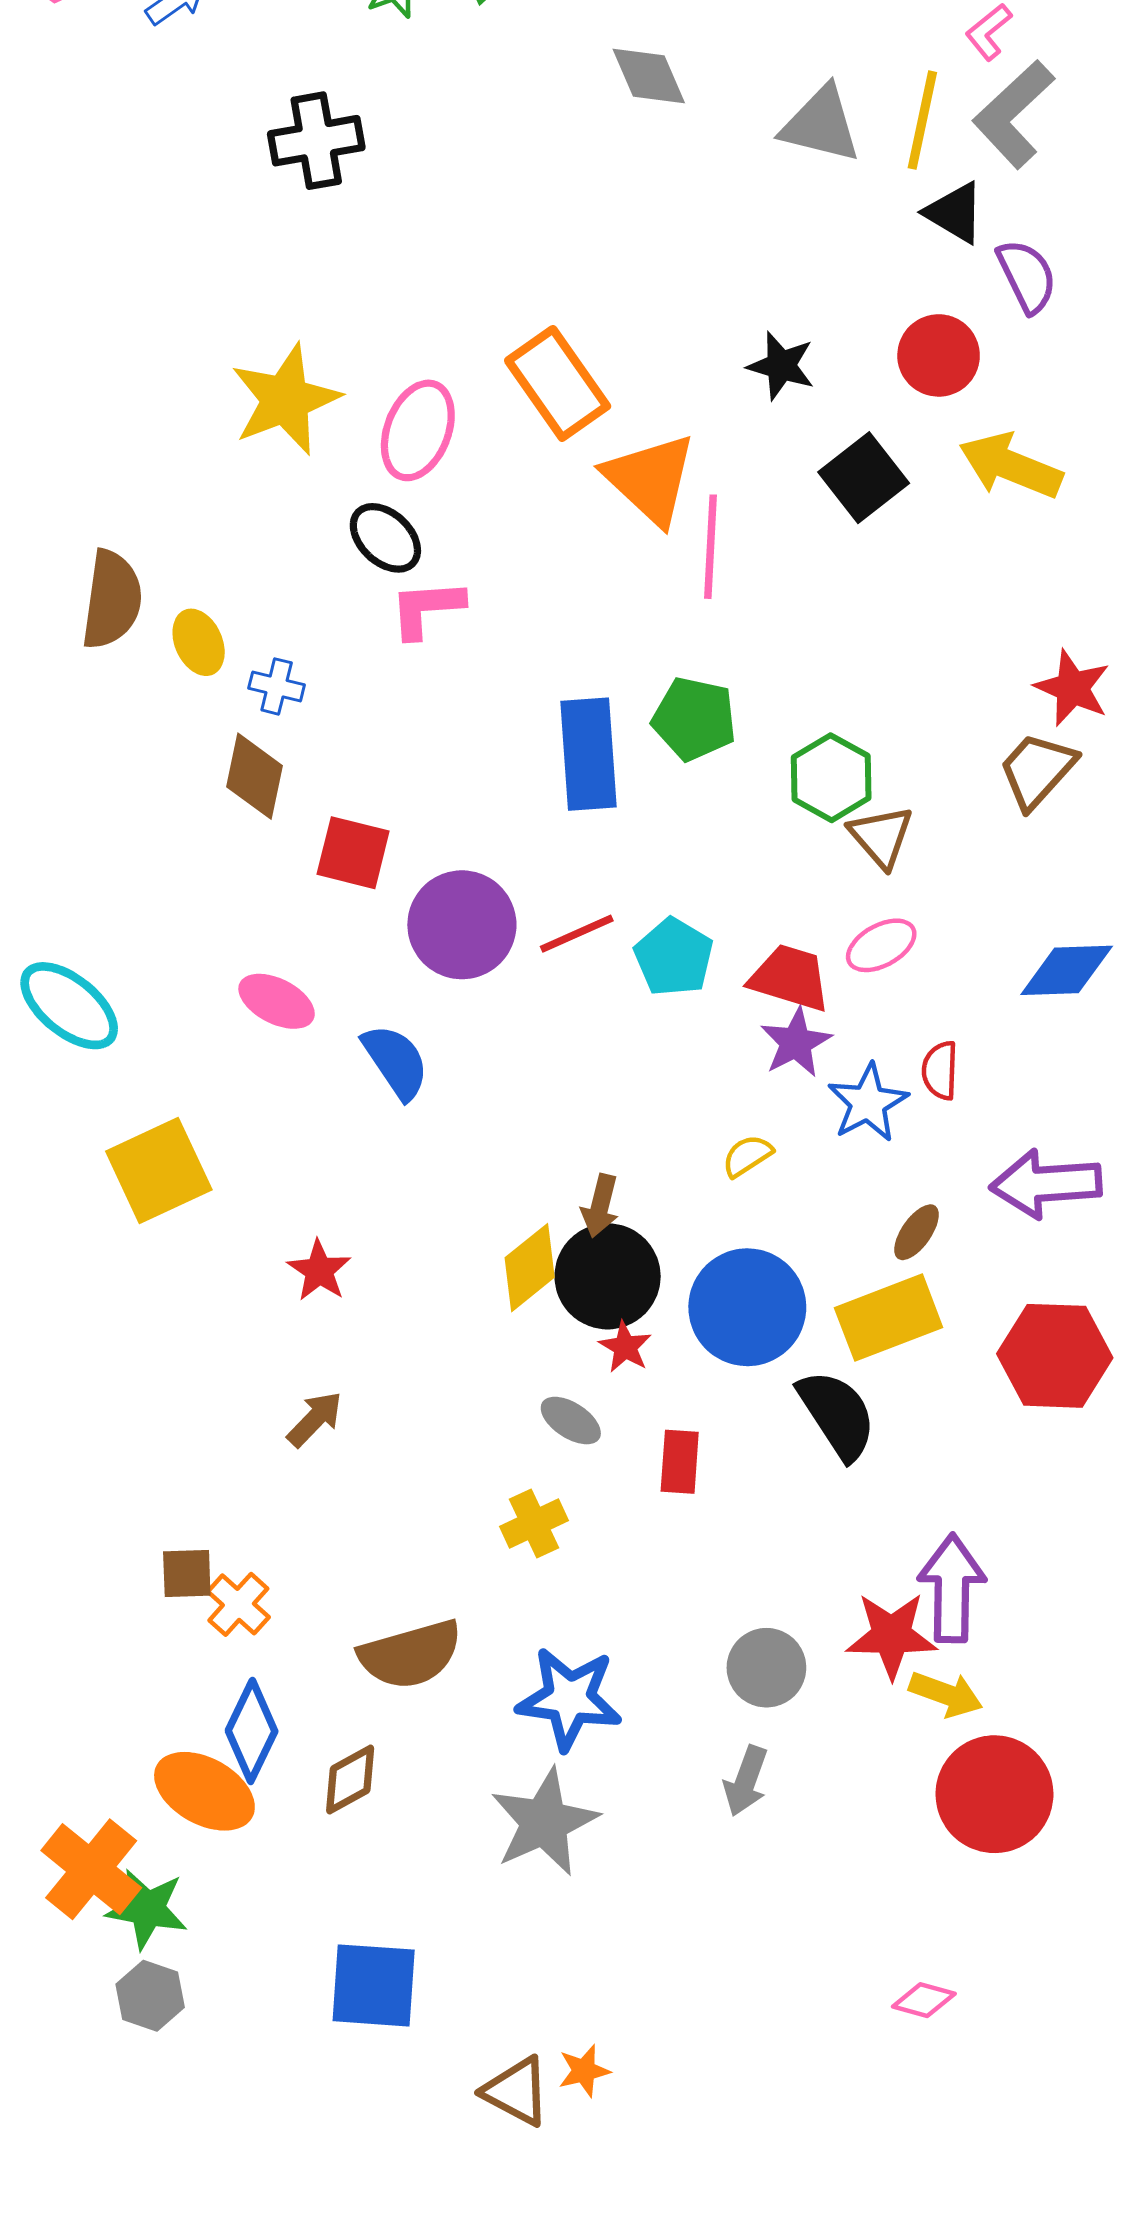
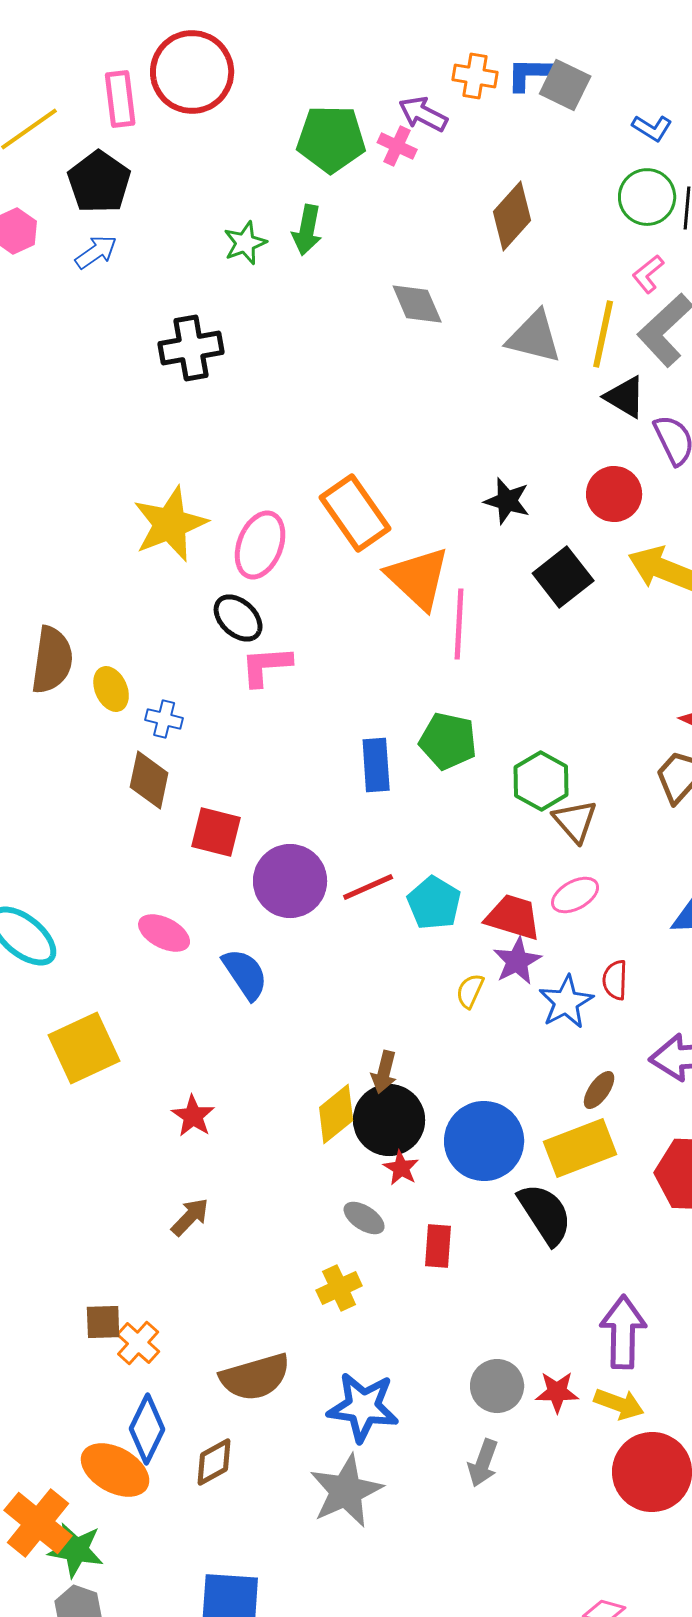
blue rectangle: (588, 754) -> (376, 765), size x0.7
yellow semicircle: (747, 1156) -> (470, 991), moved, turned -33
red star: (891, 1635) -> (557, 1392), moved, size x0.7

